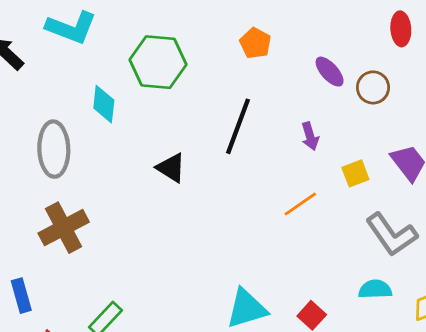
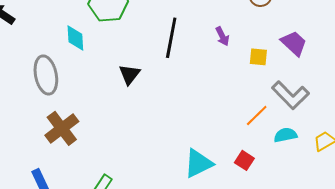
black triangle: (171, 168) -> (129, 74), turned 45
yellow square: (355, 173) -> (258, 57), turned 36
orange line: (300, 204) -> (257, 116), moved

